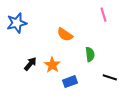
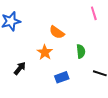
black arrow: (30, 64) -> (20, 68), moved
orange star: (52, 65) -> (45, 52), moved

